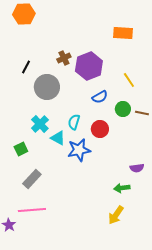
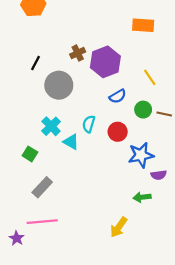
green square: (21, 149) -> (30, 154), turned -32
blue star: (79, 150) -> (141, 155), moved
yellow arrow: (116, 215) -> (119, 227), moved

